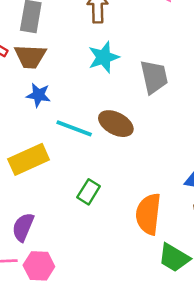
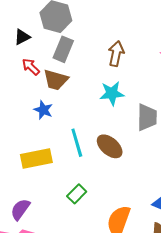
blue star: (38, 95) -> (43, 110), moved
cyan line: (74, 128) -> (77, 143), turned 40

